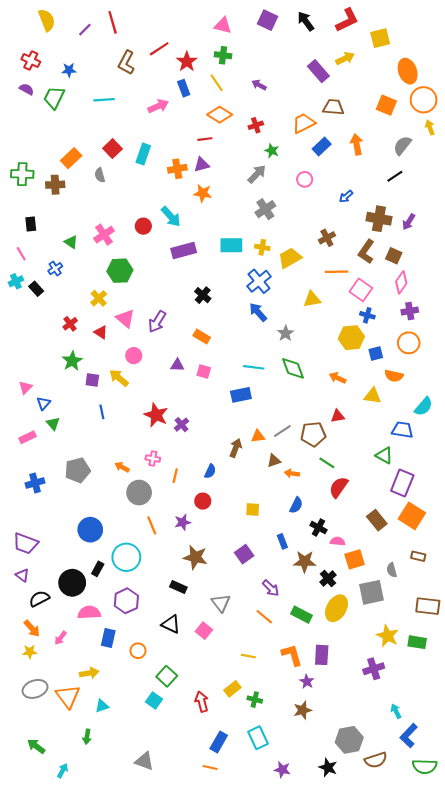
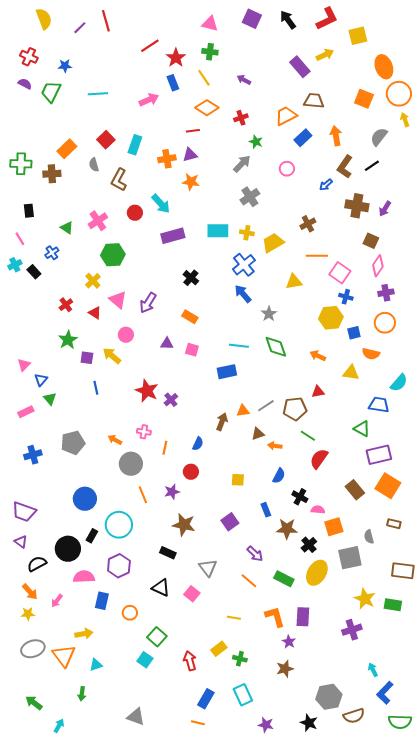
brown L-shape: (126, 63) -> (119, 180), moved
brown L-shape: (366, 252) -> (345, 167), moved
purple rectangle: (402, 483) -> (379, 455), turned 55

